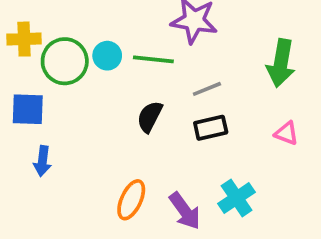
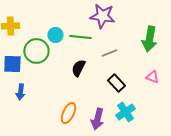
green circle: (65, 61) -> (36, 51), moved
black rectangle: (211, 128) -> (116, 83), moved, turned 60
purple arrow: (185, 211) -> (97, 119), turned 50

